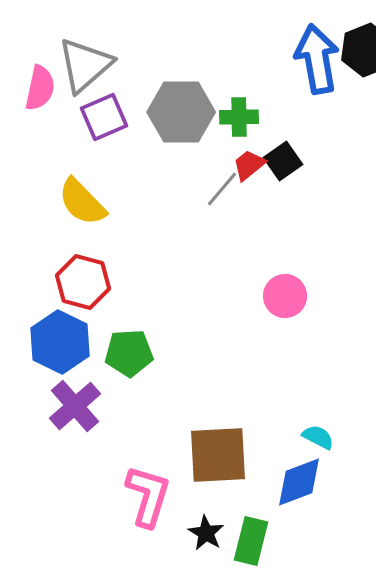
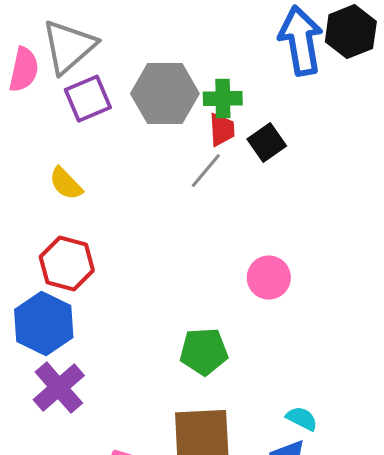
red trapezoid: (249, 165) -> (222, 130), moved, turned 126
yellow semicircle: (82, 202) -> (66, 184), size x0.7
green pentagon: (129, 353) -> (204, 352), moved

